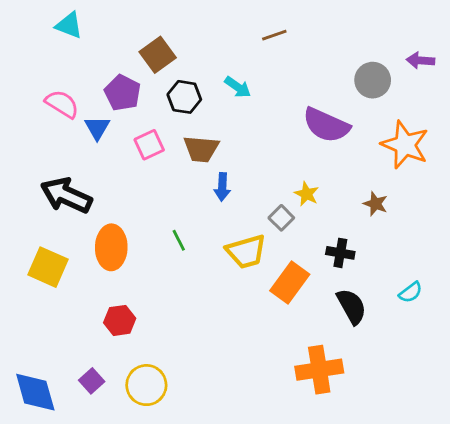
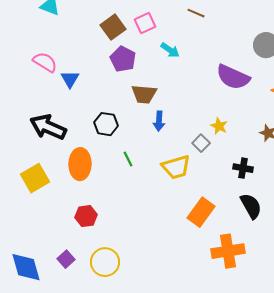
brown line: (274, 35) -> (196, 13), turned 42
purple pentagon: (122, 93) -> (123, 59), moved
black hexagon: (184, 97) -> (106, 124), moved
pink square: (149, 145) -> (145, 23), moved
yellow square: (48, 267) -> (35, 178), turned 36
orange rectangle: (290, 282) -> (201, 212), moved

